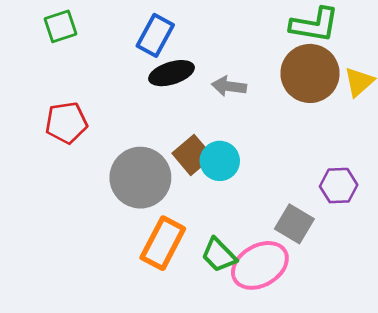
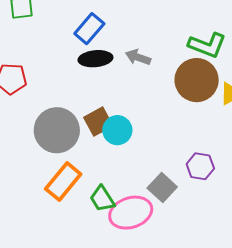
gray arrow: (229, 86) -> (138, 57), moved

